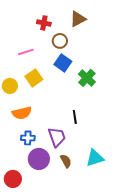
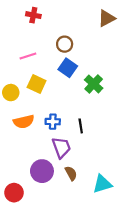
brown triangle: (78, 19) -> (107, 18), moved
red cross: (44, 23) -> (33, 15), moved
yellow square: (34, 78) -> (37, 84), turned -30
blue cross: (28, 138) -> (53, 122), moved
cyan triangle: (95, 158) -> (102, 184), moved

